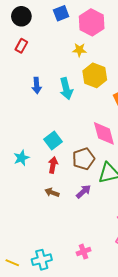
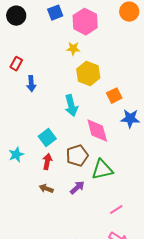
red rectangle: (21, 46) -> (16, 64), moved
cyan arrow: (66, 89) -> (71, 106), moved

